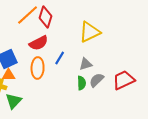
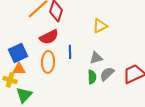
yellow triangle: (90, 32) -> (100, 26), size x0.7
blue line: (60, 58) -> (70, 52), turned -32

